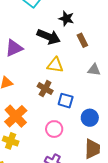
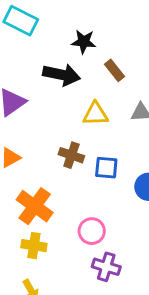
yellow triangle: (55, 65) -> (96, 114), moved
pink circle: (54, 129) -> (92, 231), moved

